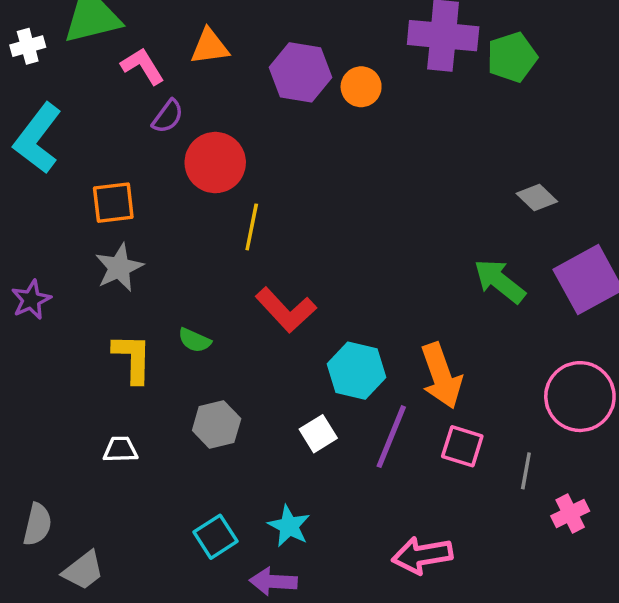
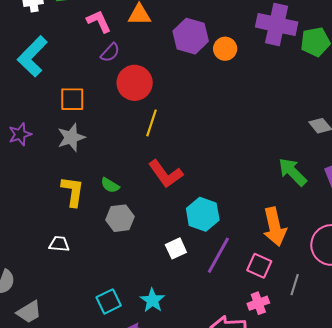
purple star: (31, 300) -> (20, 134), moved
orange arrow: (441, 376) -> (275, 227), moved
gray hexagon: (217, 424) -> (120, 218), moved
pink cross: (570, 514) -> (258, 303), moved

